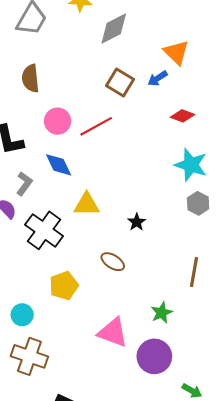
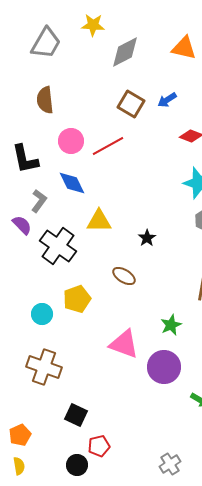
orange triangle: (176, 52) -> (184, 48), moved, turned -32
cyan circle: (22, 315) -> (42, 314), moved

